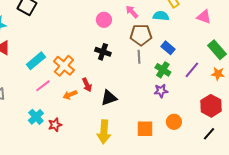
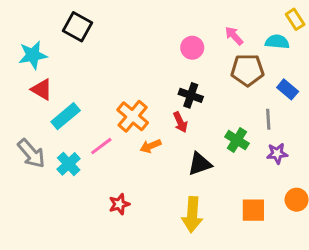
gray line: (139, 57) -> (268, 119), moved
cyan rectangle: (36, 61) -> (66, 116), moved
green cross: (163, 70) -> (237, 140), moved
red arrow: (87, 85) -> (180, 122), moved
orange arrow: (70, 95) -> (151, 146), moved
cyan cross: (36, 117) -> (69, 164), moved

